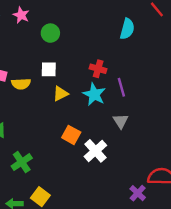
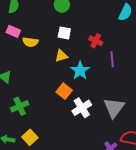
white square: (49, 69) -> (64, 33), moved
cyan star: (94, 94) -> (80, 71), moved
gray triangle: (121, 121) -> (114, 108), moved, size x1.6

